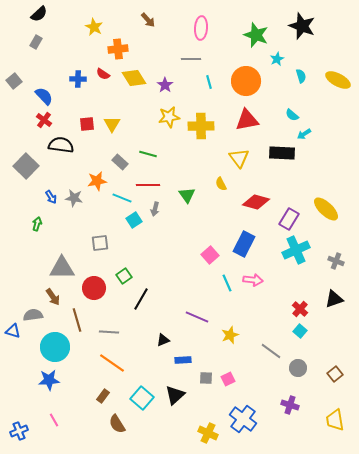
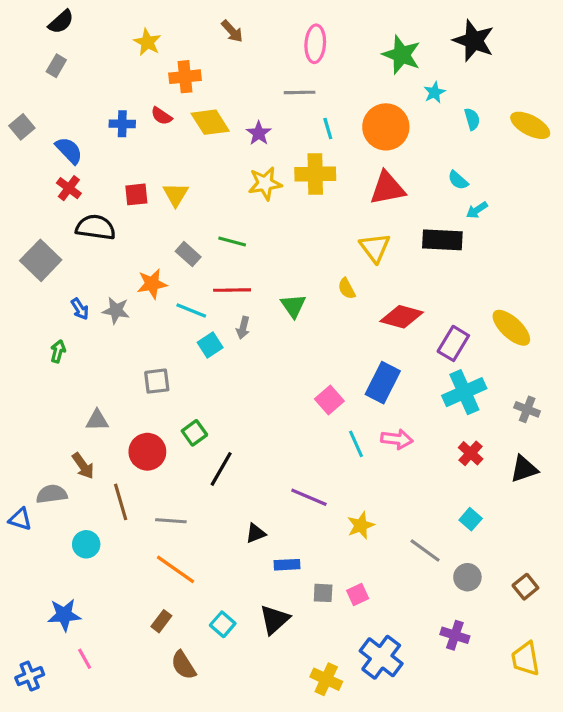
yellow cross: (201, 126) -> (315, 174), moved
gray triangle: (62, 268) -> (97, 420), size x0.6
red cross: (300, 309) -> (471, 453), moved
cyan circle: (55, 347) -> (86, 544), size x0.6
blue star: (49, 380) -> (64, 615), moved
cyan square: (142, 398) -> (223, 624), size x0.7

